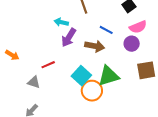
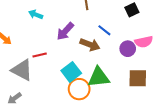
cyan arrow: (61, 22) -> (36, 14), moved
pink semicircle: (138, 27) -> (144, 42), moved
gray triangle: (34, 82) -> (22, 70), size x1.6

